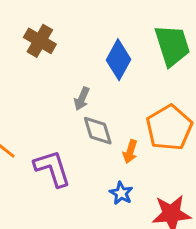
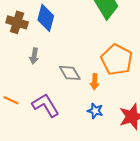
blue diamond: (118, 60) -> (46, 18), moved
gray arrow: (82, 99) -> (34, 56), moved

